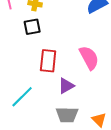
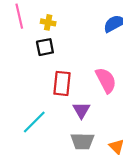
purple triangle: (66, 86) -> (81, 110), turned -30

